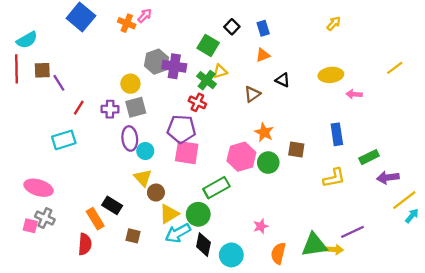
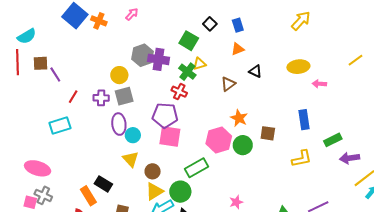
orange cross: (127, 23) -> (99, 21), moved
yellow arrow: (334, 23) -> (301, 21), size x1.5
brown circle: (156, 193) -> (153, 171), moved

